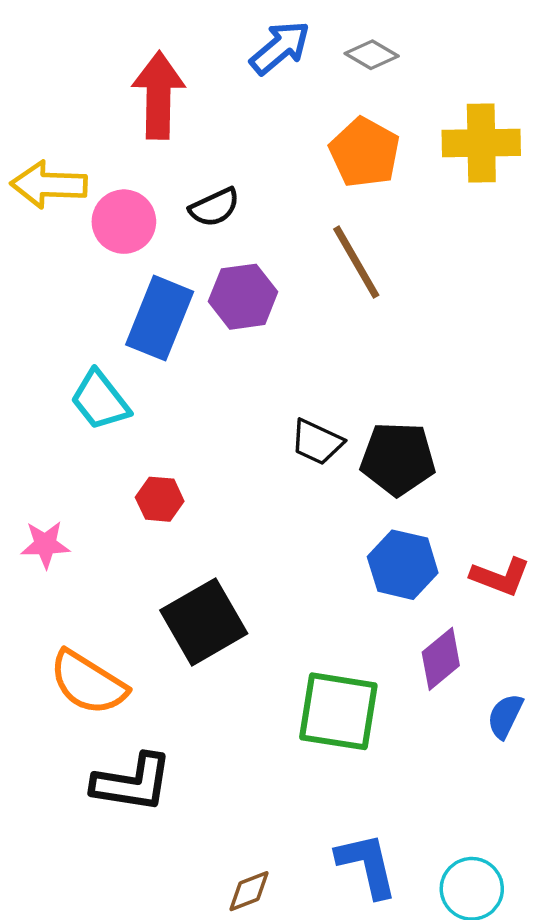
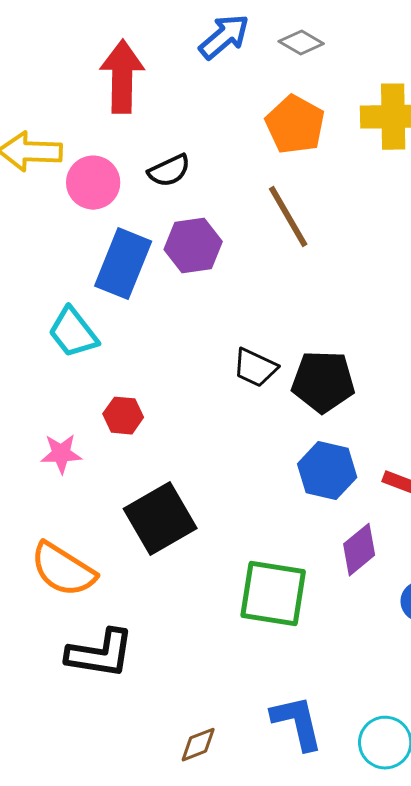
pink star: (45, 544) -> (61, 454), moved

